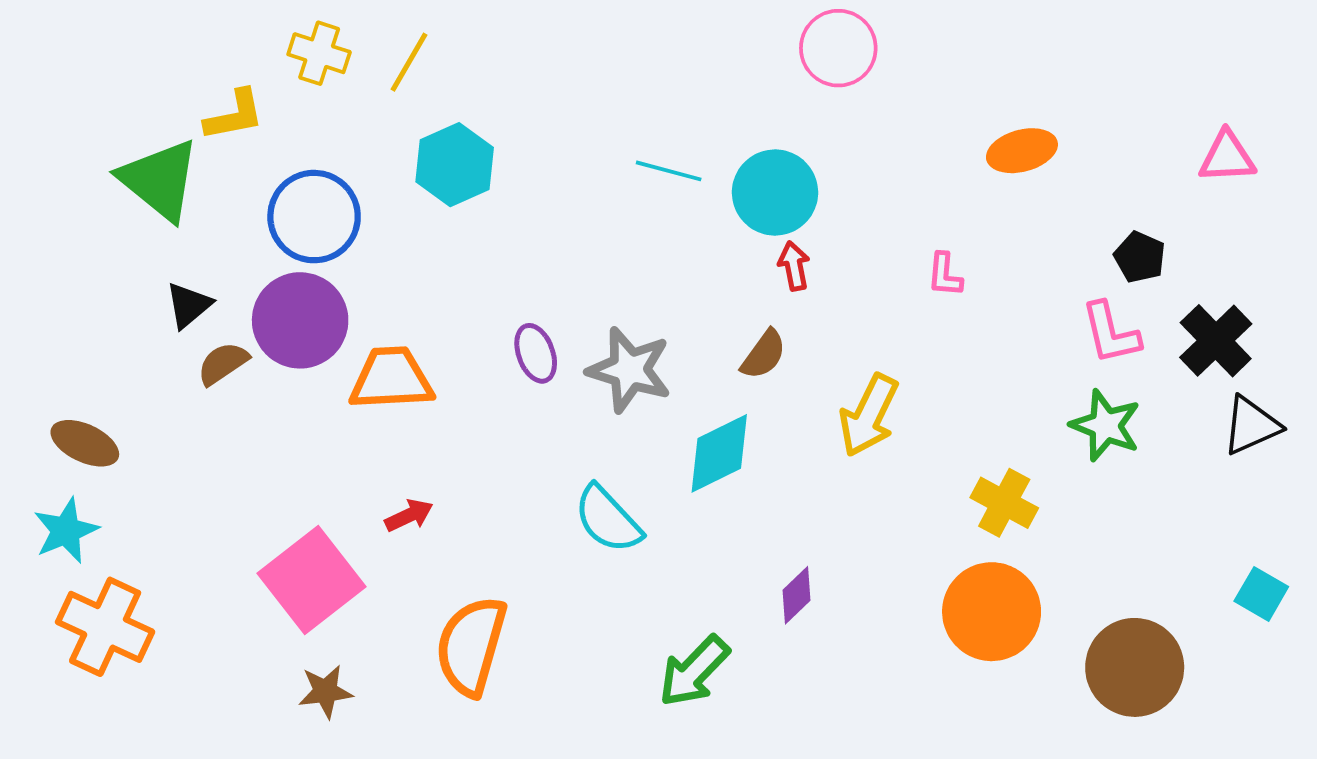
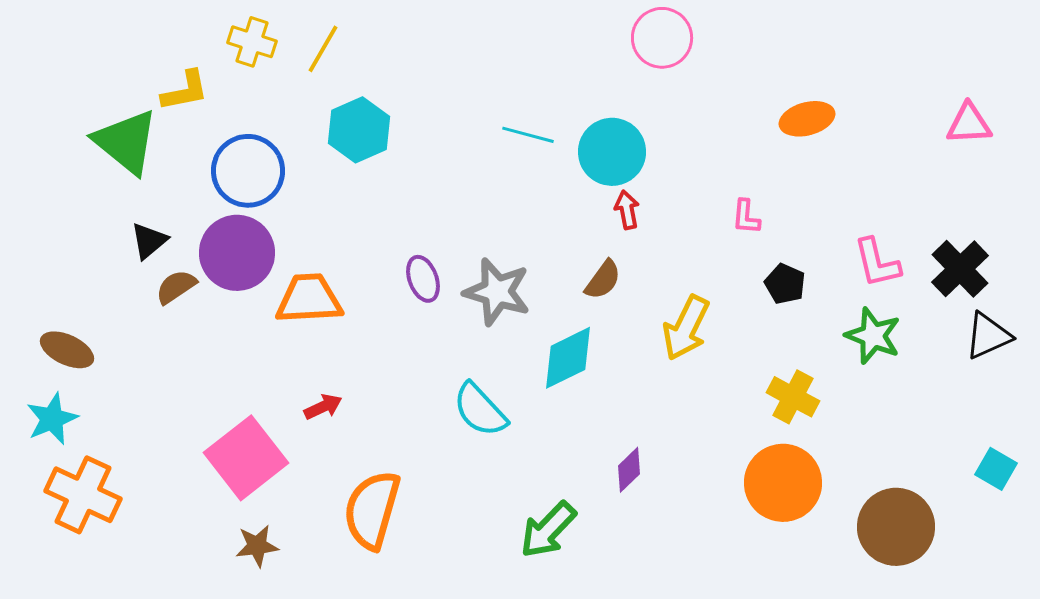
black pentagon: (1140, 257) -> (785, 284), moved

